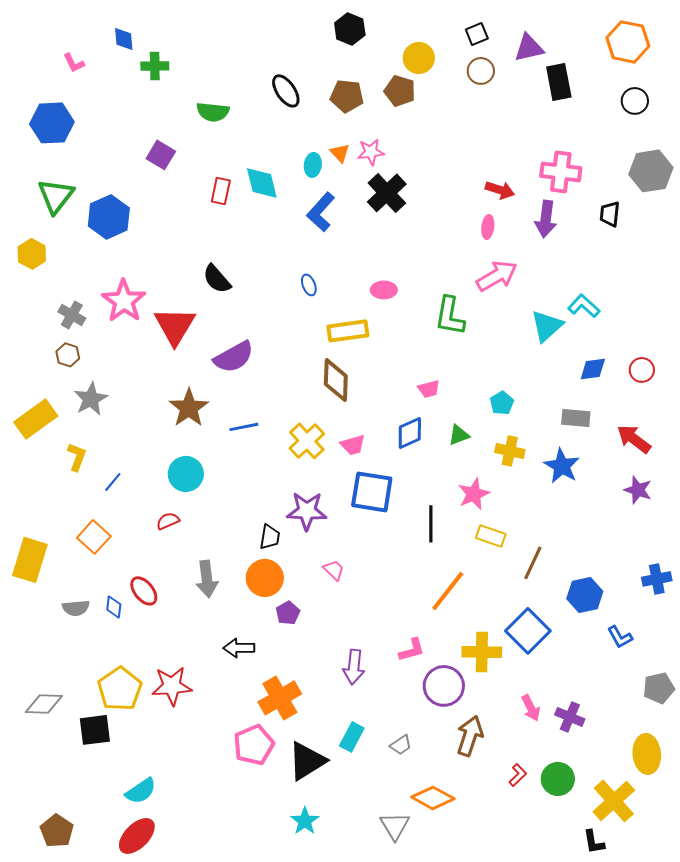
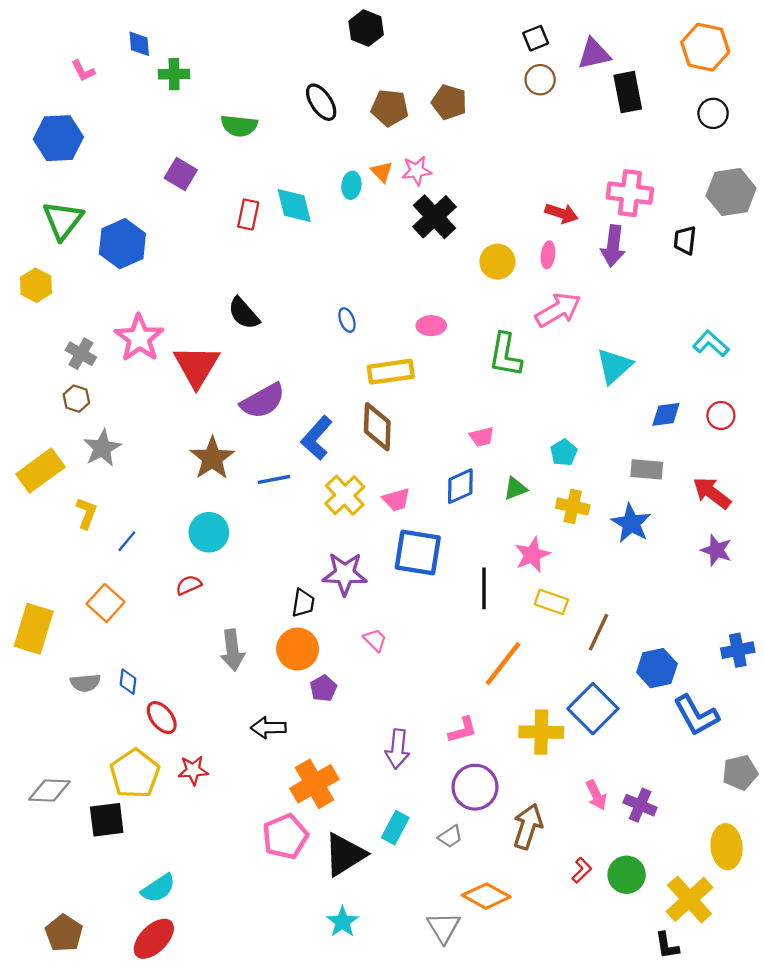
black hexagon: (350, 29) -> (366, 28), moved
yellow circle: (419, 58) -> (497, 262), moved
blue L-shape: (321, 212) -> (317, 438), moved
cyan L-shape: (584, 306) -> (711, 344), moved
red ellipse: (144, 591) -> (162, 718), moved
blue L-shape: (620, 637) -> (696, 715), size x1.6
red star: (172, 686) -> (193, 770), size x0.7
purple circle: (444, 686) -> (475, 787), moved

